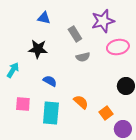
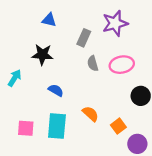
gray rectangle: (75, 34) -> (84, 38), turned 56
pink ellipse: (118, 47) -> (122, 65), moved
gray semicircle: (83, 57) -> (93, 63), turned 88
pink square: (23, 104) -> (26, 128), moved

